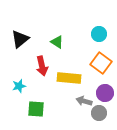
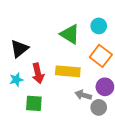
black triangle: (20, 39) -> (19, 49), moved
green triangle: (57, 42) -> (70, 34), moved, size x1.5
red arrow: (42, 66) -> (38, 73), moved

